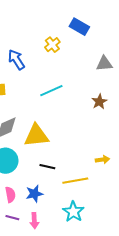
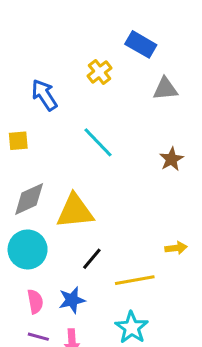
gray triangle: (104, 64) -> (165, 89), moved
cyan line: (51, 91) -> (98, 142), turned 70
black line: (47, 167) -> (92, 259), turned -63

